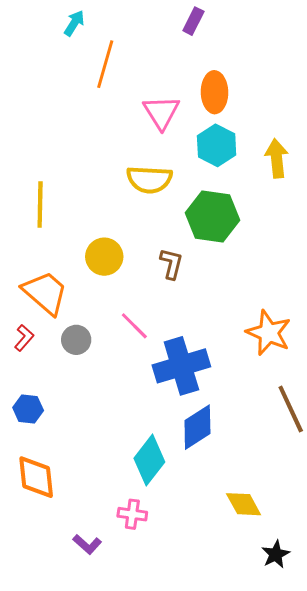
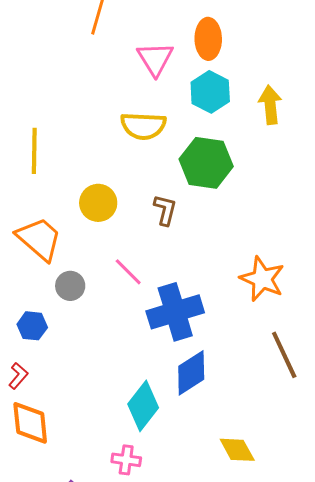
red L-shape: (24, 338) -> (18, 376), moved
blue hexagon: (28, 409) -> (32, 326), moved

